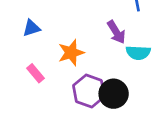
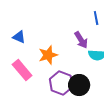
blue triangle: (31, 28) -> (19, 37), turned 40
pink rectangle: (36, 73) -> (22, 70), size x1.5

